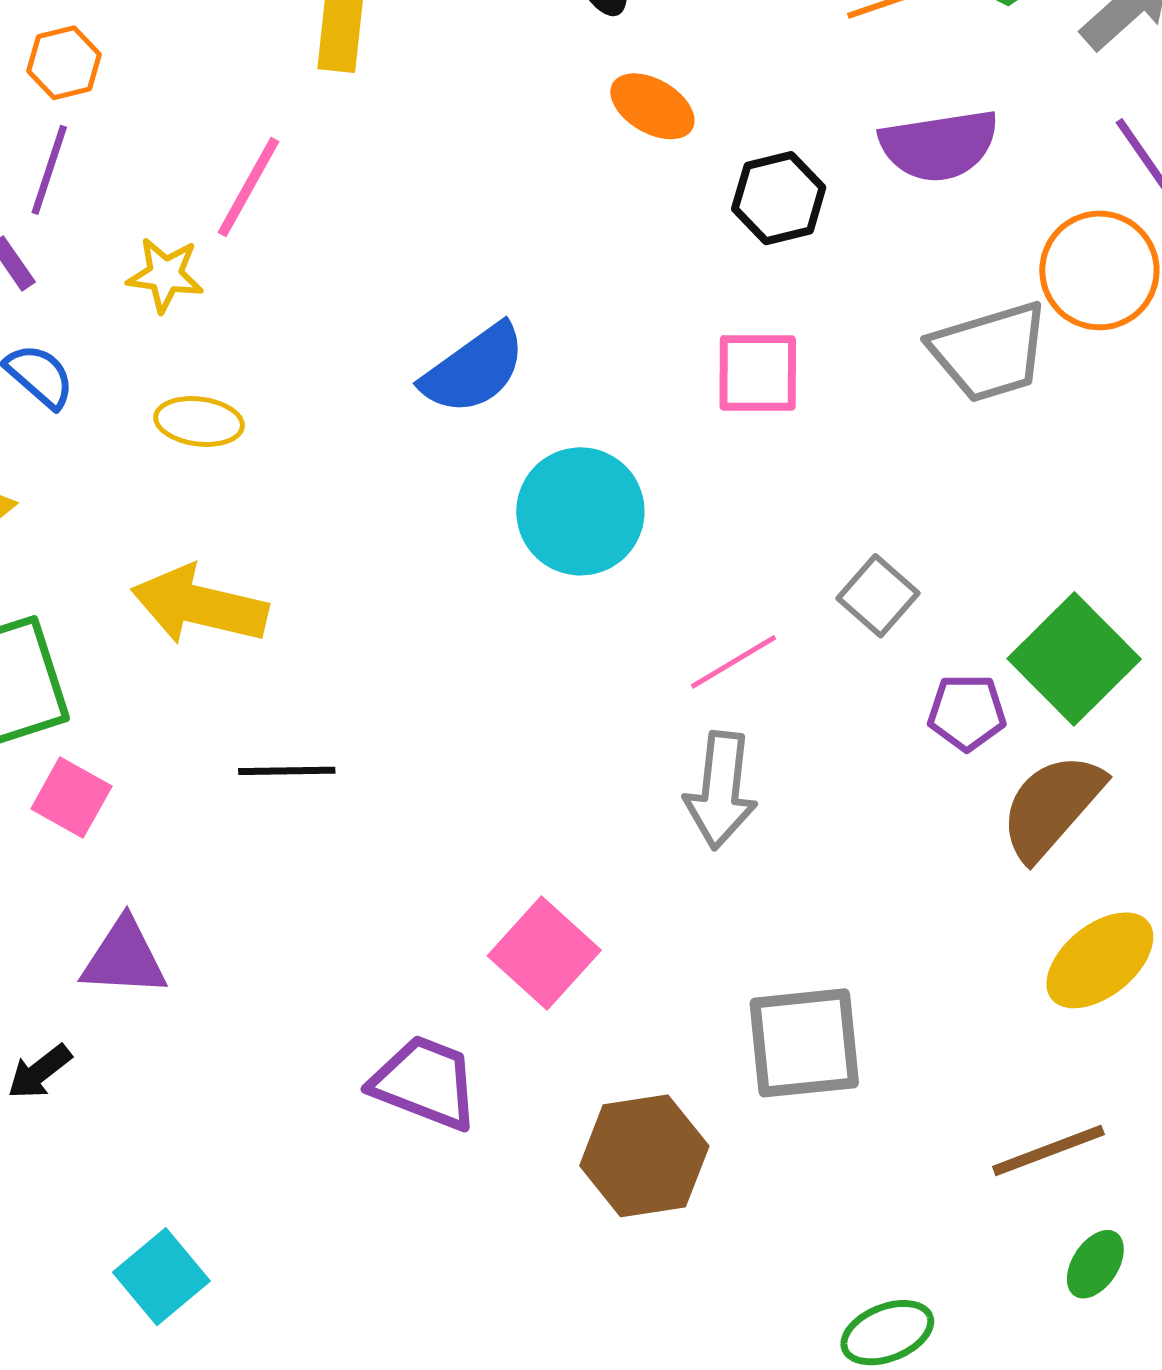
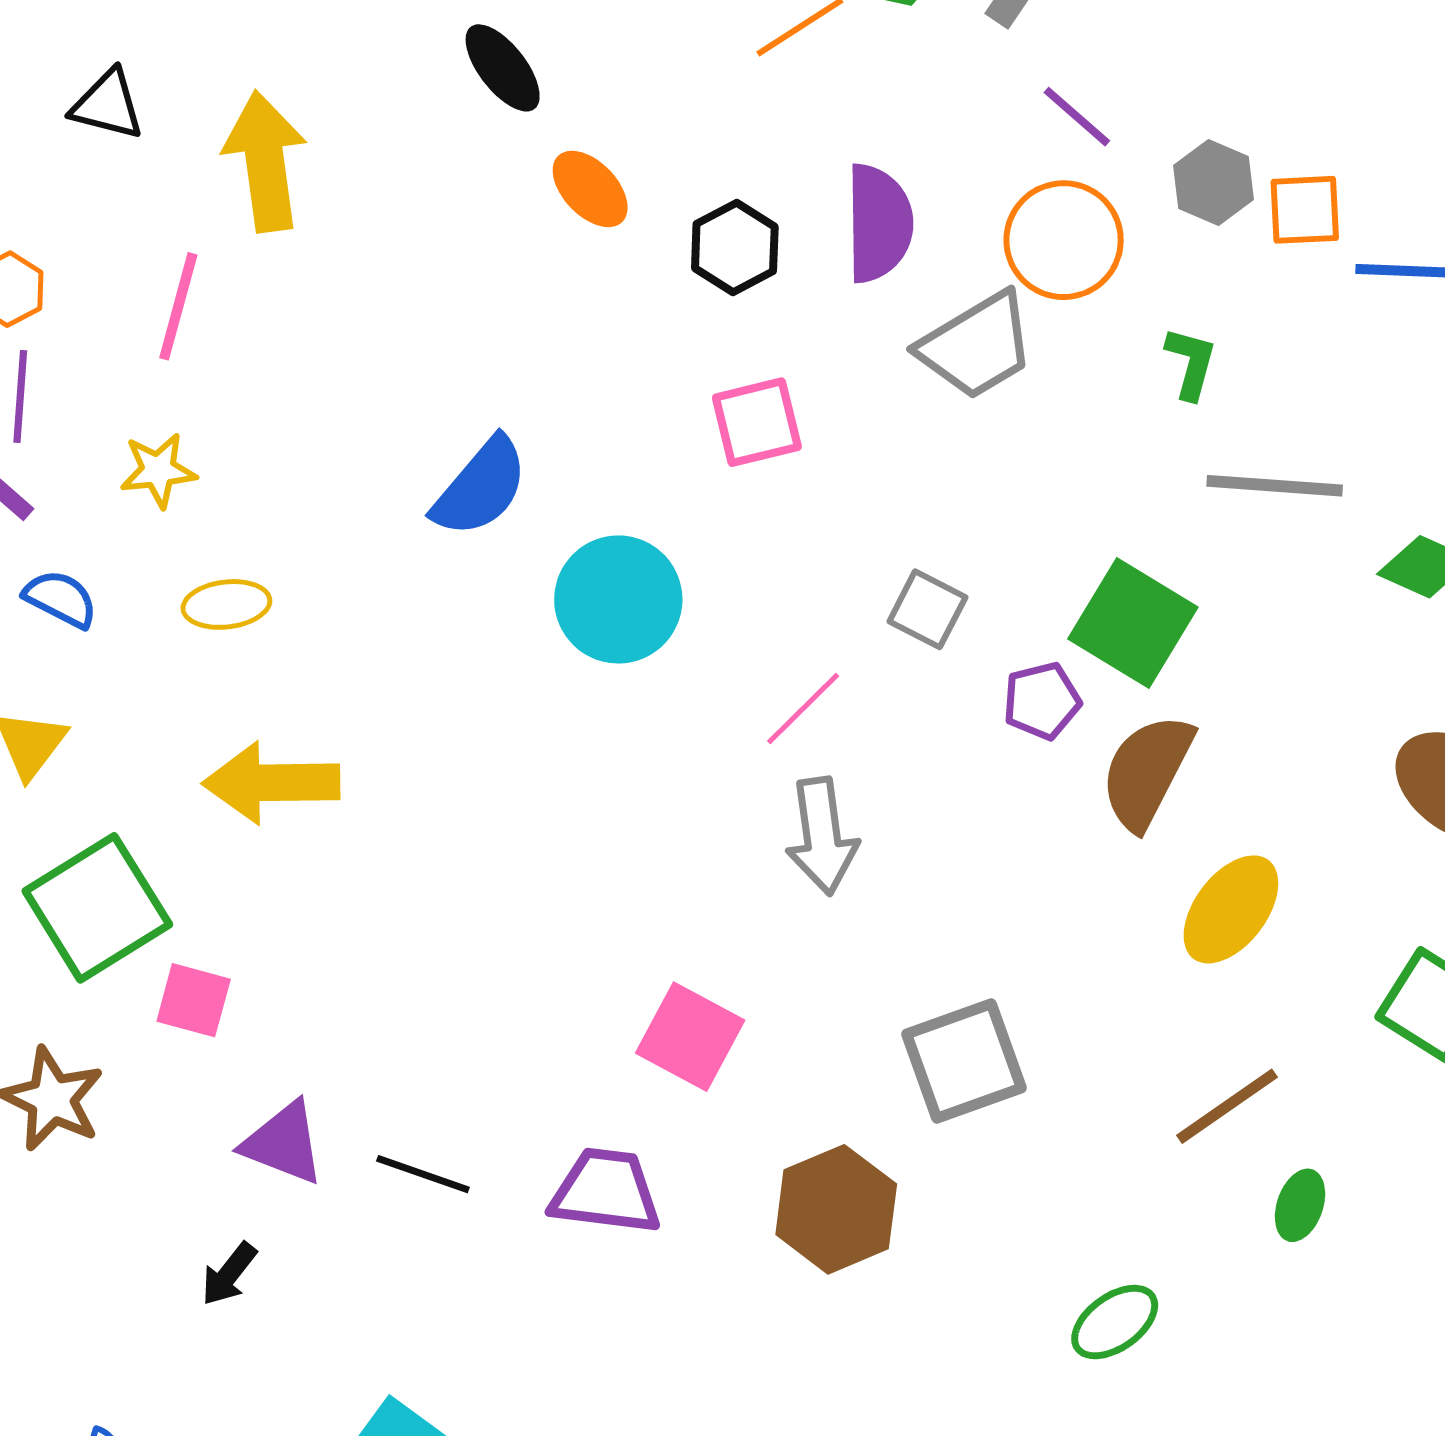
orange ellipse: (652, 106) -> (590, 189), turned 30
purple semicircle: (939, 145) -> (879, 223), moved, turned -68
pink line: (248, 187) -> (178, 306), moved
black line: (287, 771) -> (423, 1174), moved, turned 34
purple triangle: (124, 958) -> (284, 1143), turned 32

